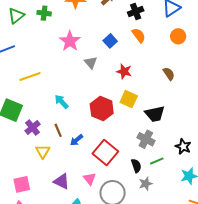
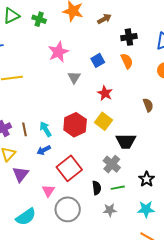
cyan arrow: (61, 102) -> (46, 129), moved
brown line: (58, 130) -> (24, 129), moved
purple triangle: (62, 181) -> (21, 174), moved, turned 30
gray star: (146, 184) -> (110, 210), moved

